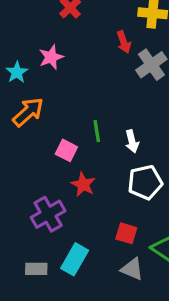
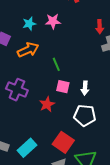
green line: (97, 131) -> (56, 64), moved, turned -32
pink square: (66, 150) -> (63, 87), moved, turned -32
purple cross: (48, 214) -> (17, 90), moved, turned 35
red square: (126, 233) -> (63, 142), size x1.5

